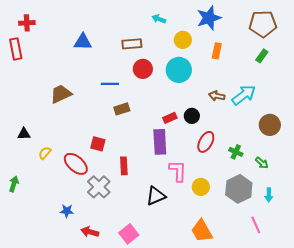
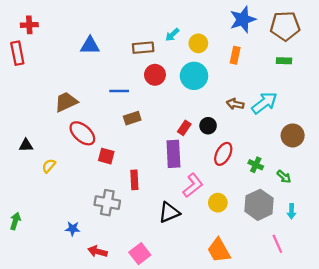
blue star: (209, 18) -> (243, 20), moved
cyan arrow: (159, 19) -> (172, 35), moved, turned -64
green rectangle: (262, 56) -> (284, 61), turned 56
red rectangle: (170, 118) -> (184, 128), turned -32
red ellipse: (76, 164) -> (82, 133), moved
pink L-shape: (178, 171) -> (193, 185), turned 50
green arrow: (14, 184) -> (15, 221), moved
gray cross: (99, 187) -> (107, 203), turned -35

